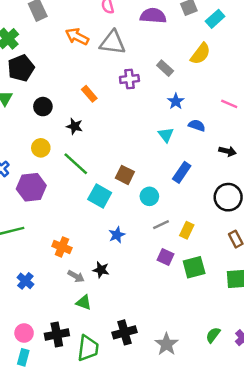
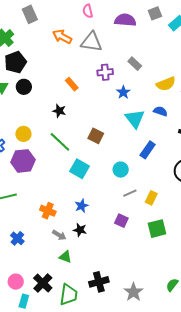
yellow semicircle: (200, 54) -> (166, 84), moved, turned 30
blue star: (176, 101) -> (123, 92), moved
black circle: (43, 107) -> (24, 87), moved
cyan triangle: (166, 135) -> (135, 119), size x1.5
yellow circle: (41, 148) -> (23, 134), moved
brown square: (125, 175) -> (96, 136), moved
blue star: (117, 235) -> (82, 206), moved
purple square: (166, 257) -> (121, 221), moved
black cross: (57, 334) -> (43, 283), turned -36
cyan rectangle: (23, 357) -> (24, 301), moved

